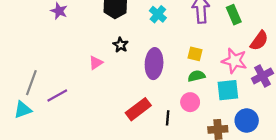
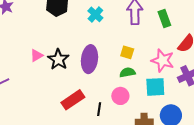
black star: (121, 45) -> (58, 59), moved, size x1.5

